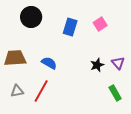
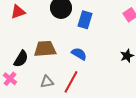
blue rectangle: (70, 27) -> (85, 20), moved

